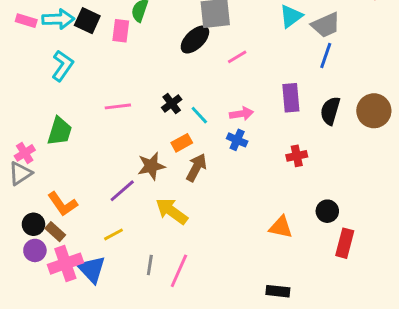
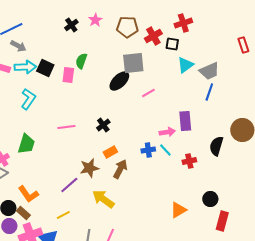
black semicircle: (330, 111) -> (216, 146), moved
pink arrow: (241, 114) -> (167, 132), moved
cyan line: (199, 115) -> (165, 150), moved
blue cross: (237, 140) -> (148, 150), turned -32
orange triangle: (281, 227) -> (178, 210), turned -42

